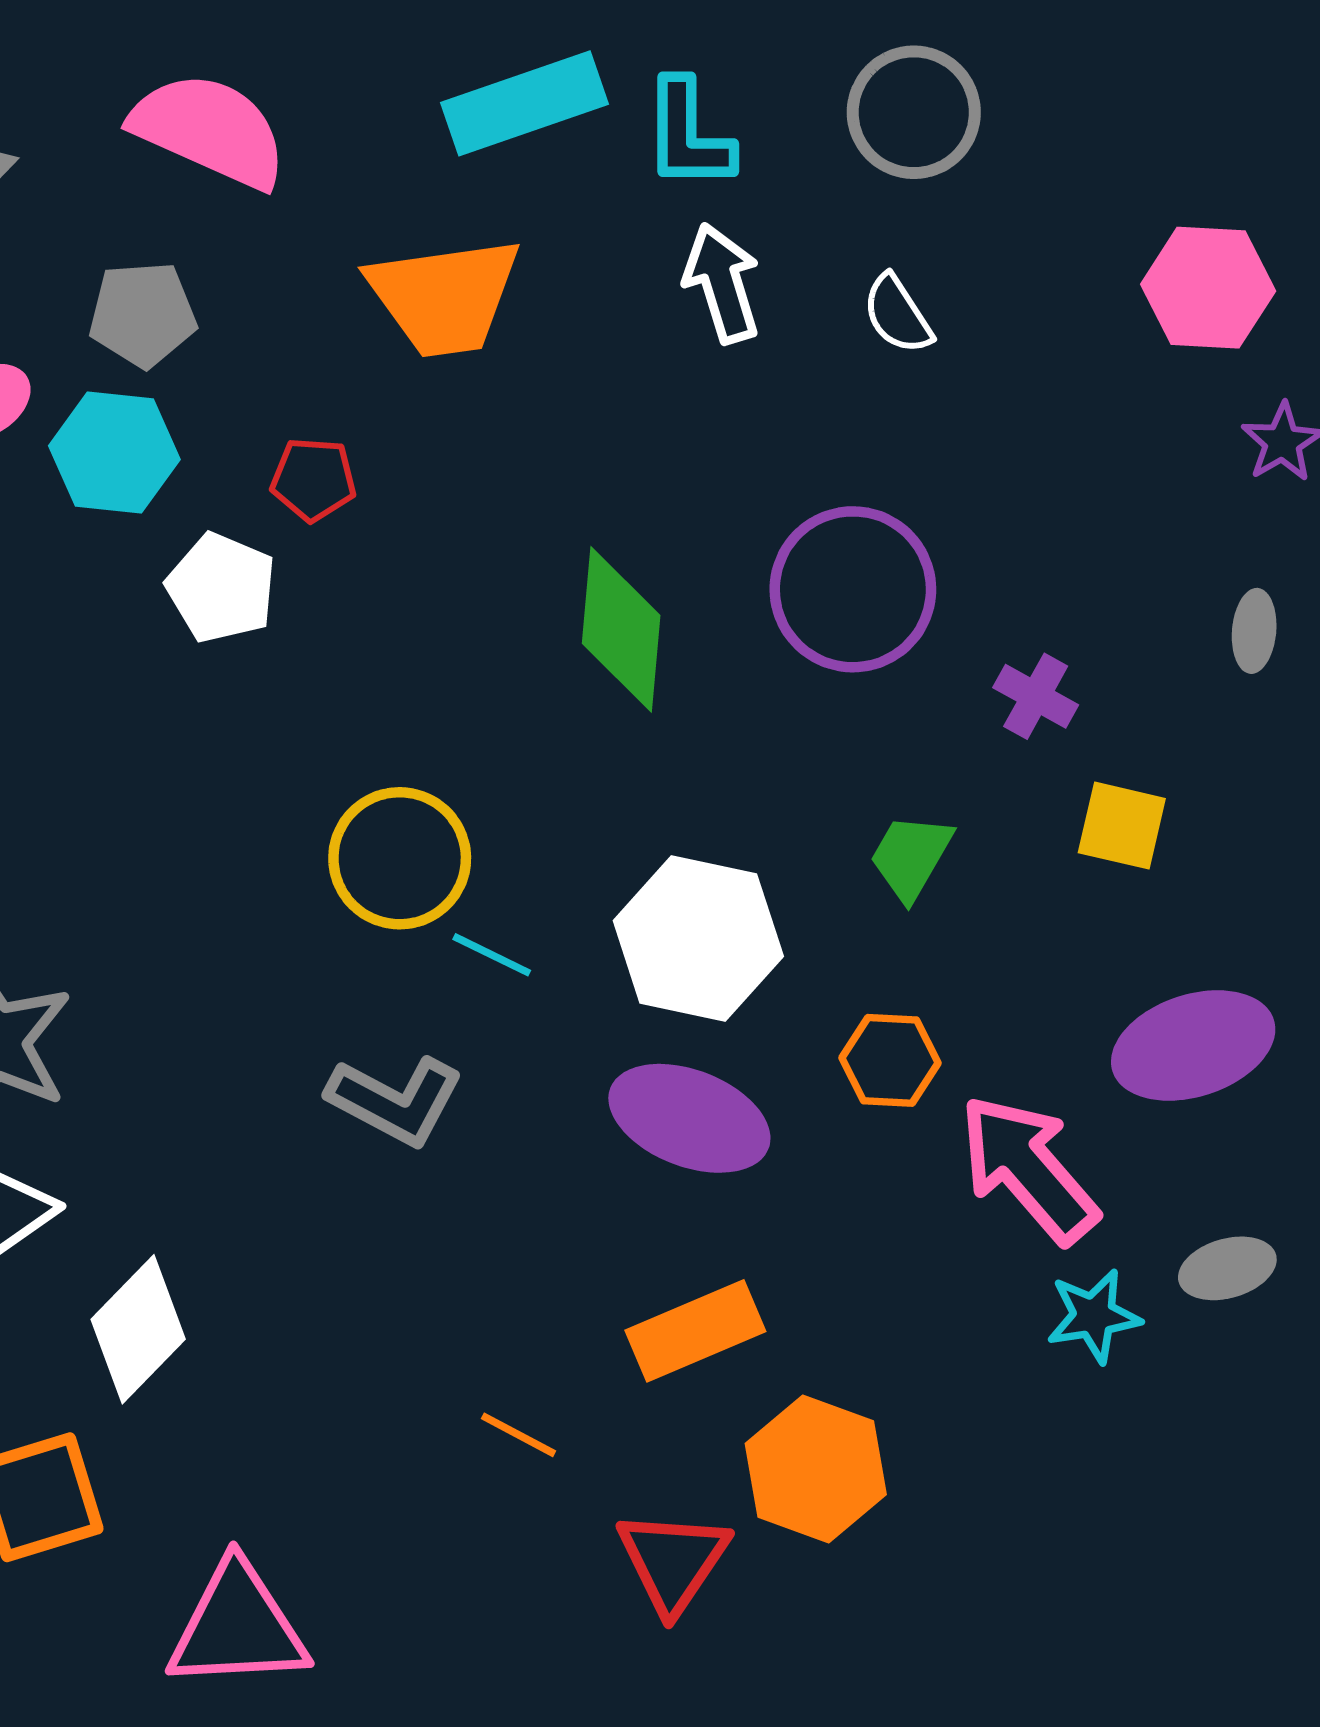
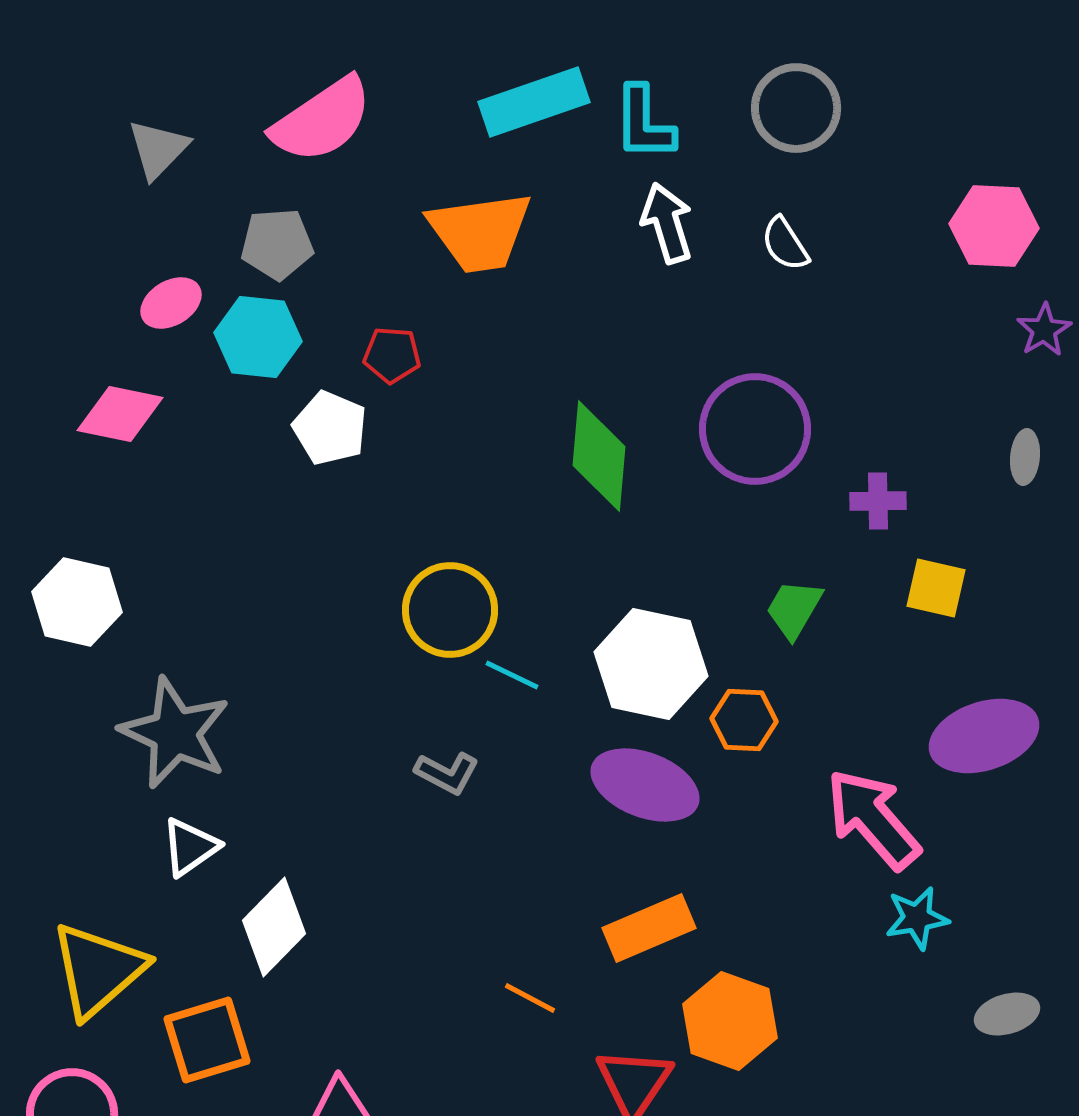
pink semicircle: (209, 130) -> (322, 120), turned 122
purple cross: (1036, 696) -> (878, 501), turned -30
orange hexagon: (890, 1060) -> (744, 720), moved
gray L-shape: (395, 1100) -> (447, 773), size x0.7
gray ellipse: (1227, 1268) -> (1007, 1014), moved

